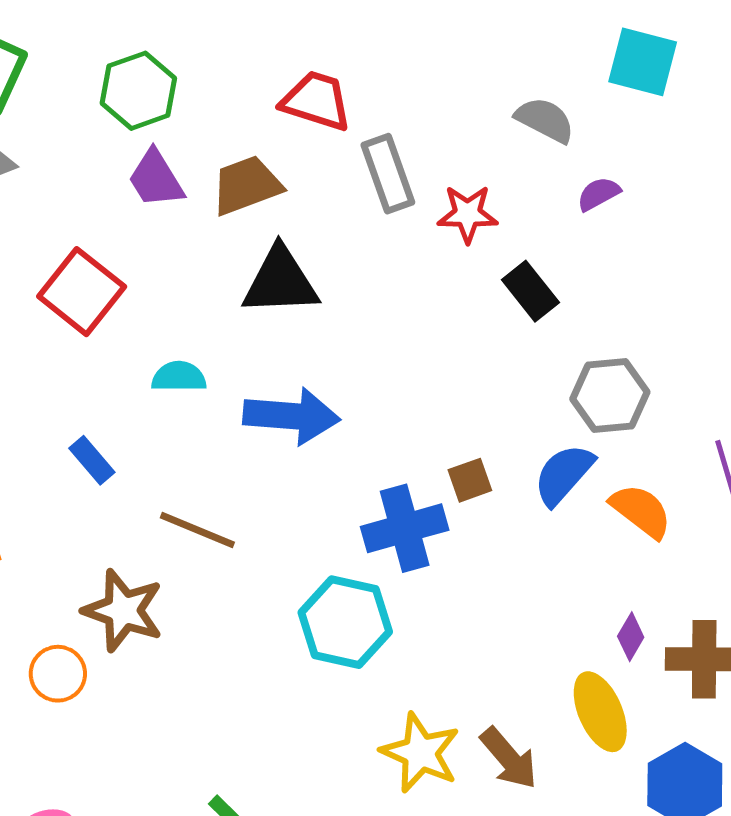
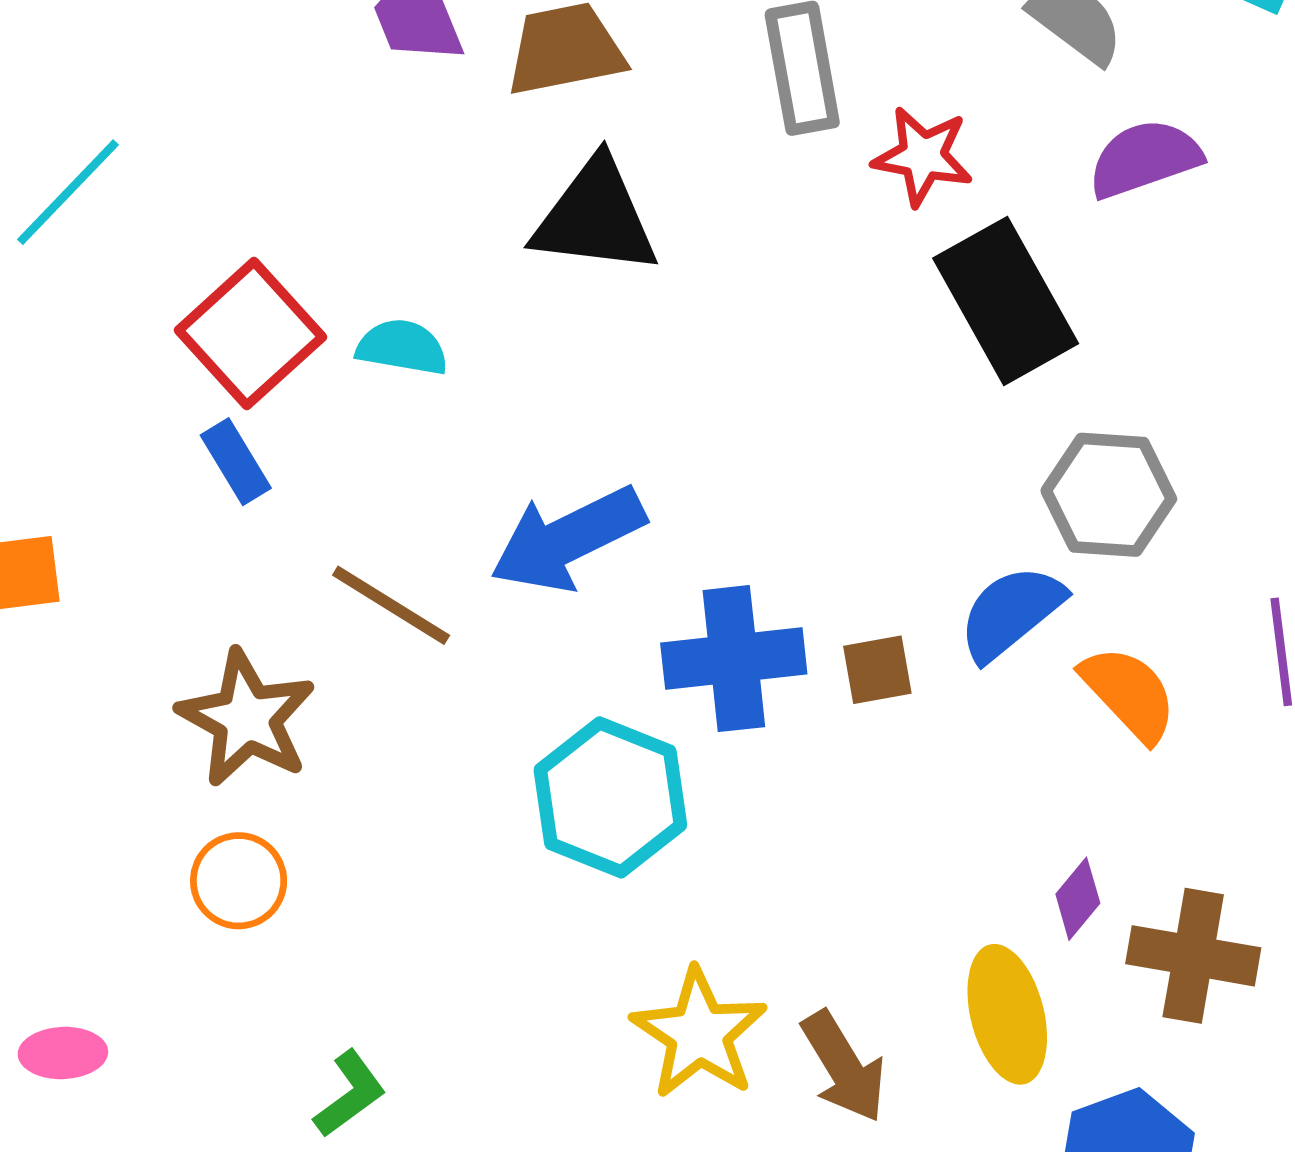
purple semicircle: (599, 194) -> (1145, 159), size x1.5
black rectangle: (530, 291) -> (1006, 301), size x1.6
red square: (82, 292) -> (250, 334), moved
blue arrow: (292, 416) -> (568, 539), moved, turned 140
brown square: (470, 480) -> (877, 670), moved
orange circle: (58, 674) -> (239, 881), moved

